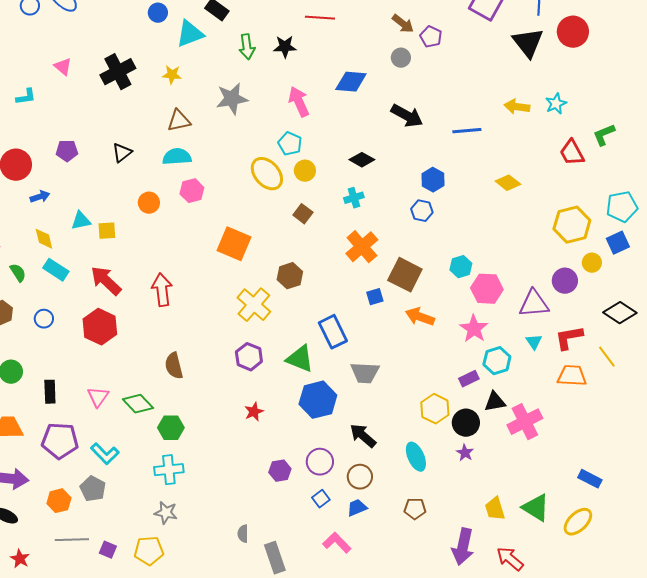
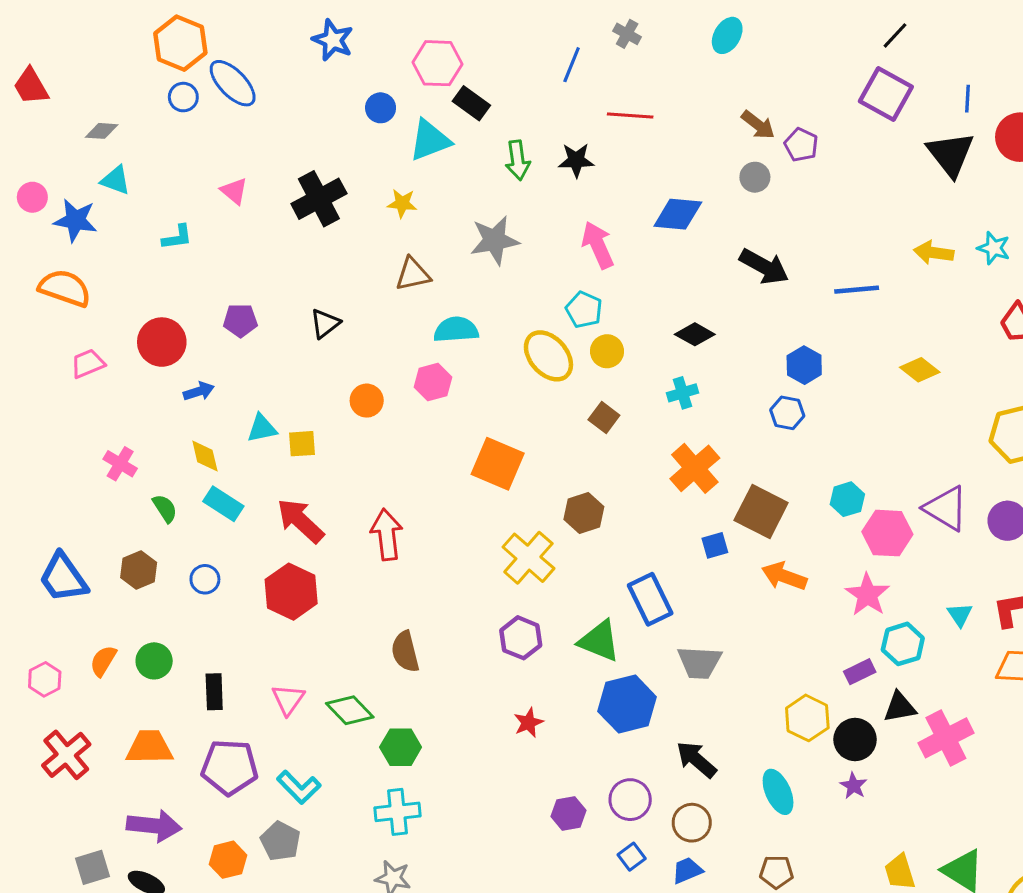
cyan star: (556, 104) -> (994, 248), turned -30
cyan semicircle: (177, 157) -> (456, 330), moved
purple triangle: (534, 304) -> (946, 508), moved, turned 36

